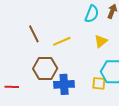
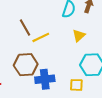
brown line: (34, 34) -> (25, 28), moved
yellow square: (99, 83) -> (76, 85), moved

